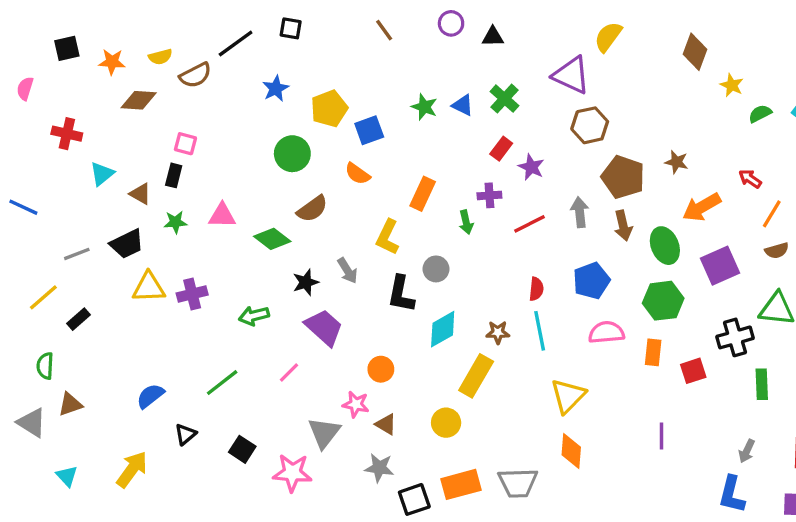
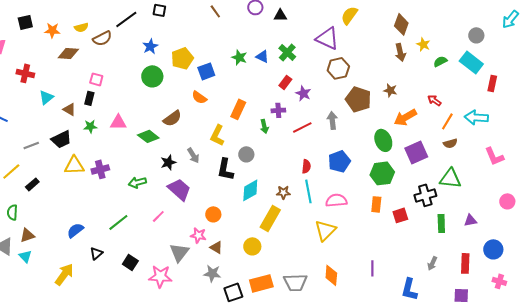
green circle: (292, 154) -> (152, 76), moved
brown arrow: (623, 226) -> (400, 52), moved
pink semicircle: (606, 332) -> (336, 200), moved
purple line: (662, 436) -> (372, 268), moved
orange diamond: (571, 451) -> (331, 275), moved
cyan triangle: (67, 476) -> (25, 256), moved
blue L-shape: (732, 494) -> (409, 289), moved

